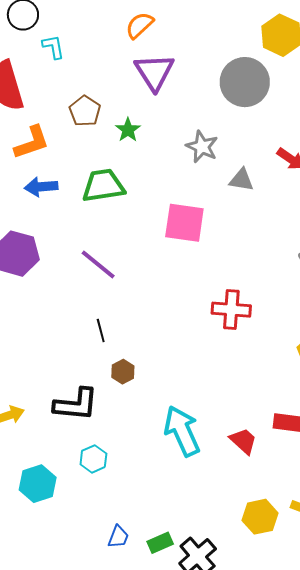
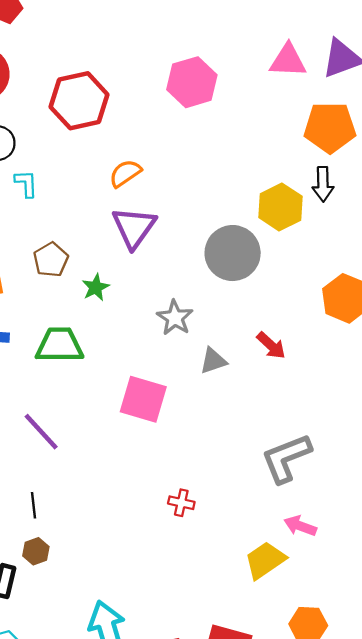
gray triangle: (241, 180) -> (213, 361), turned -36
red cross: (231, 310) -> (181, 503), size x0.6
brown hexagon: (123, 372) -> (36, 551), moved

